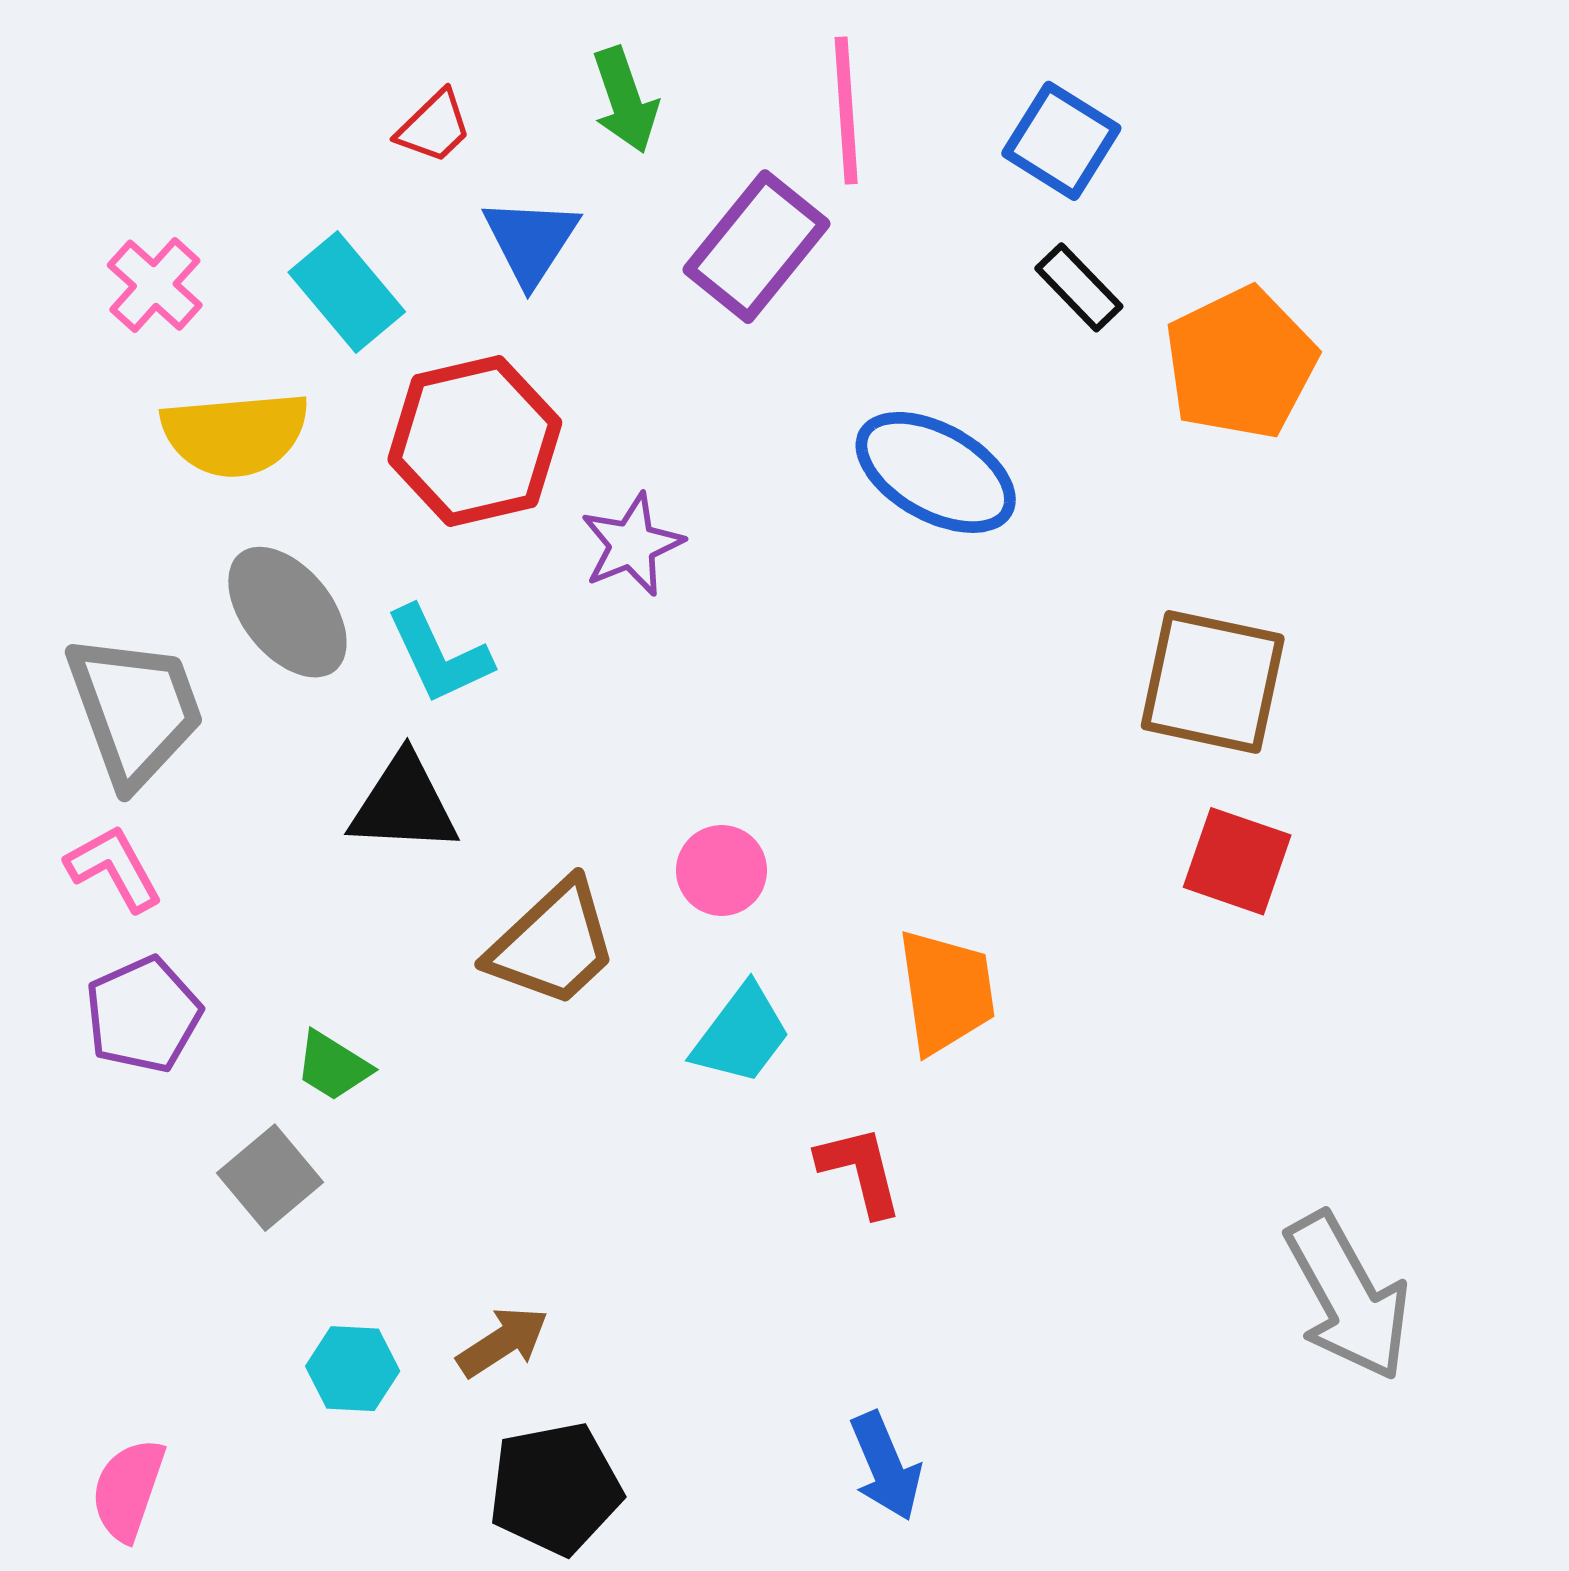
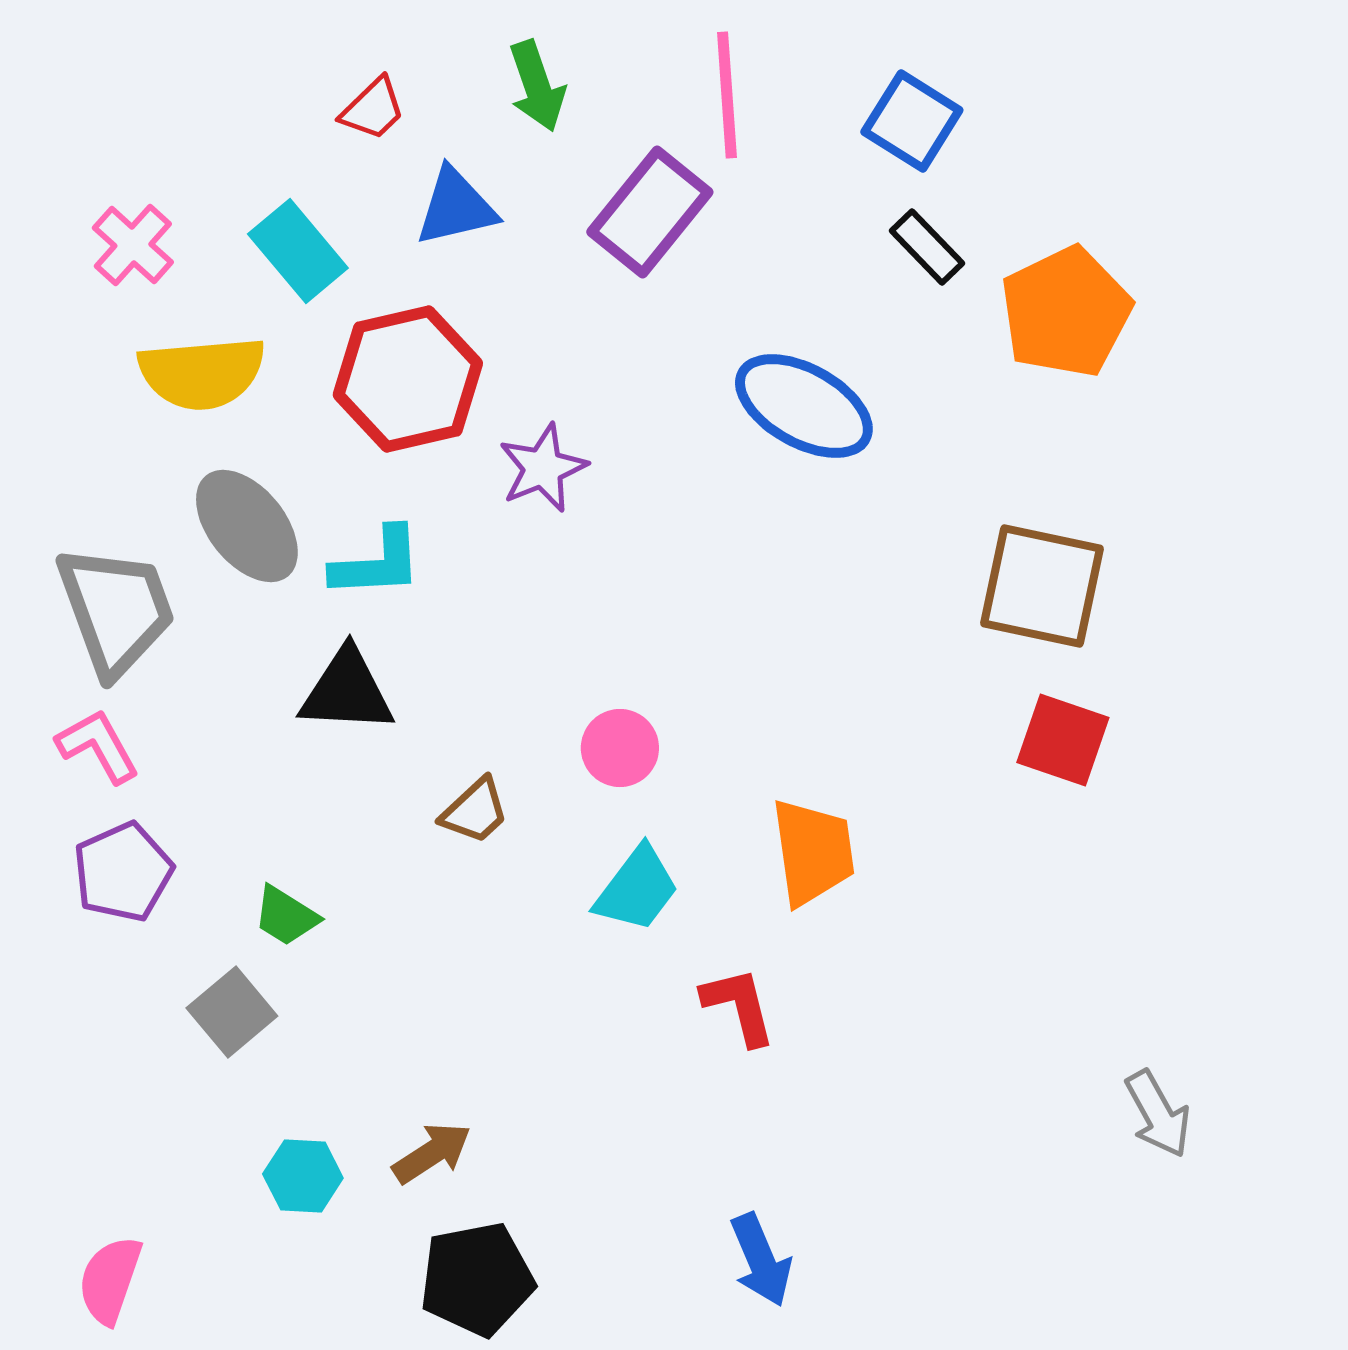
blue triangle: (531, 241) -> (456, 207), turned 44
cyan L-shape: (439, 655) -> (377, 563), turned -68
brown trapezoid: (553, 944) -> (475, 811), size x0.6
gray arrow: (1348, 1296) -> (1158, 1114), size x0.6

